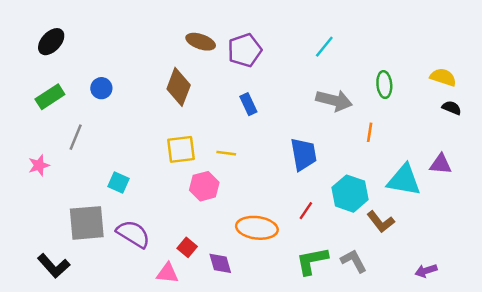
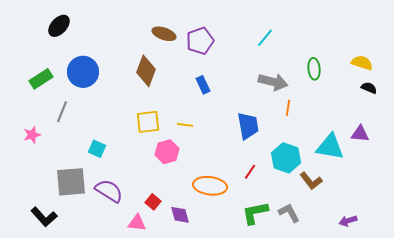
black ellipse: (51, 42) -> (59, 26), moved
blue circle: (101, 88) -> (83, 72), size x1.8
orange line: (370, 132) -> (288, 108), moved

